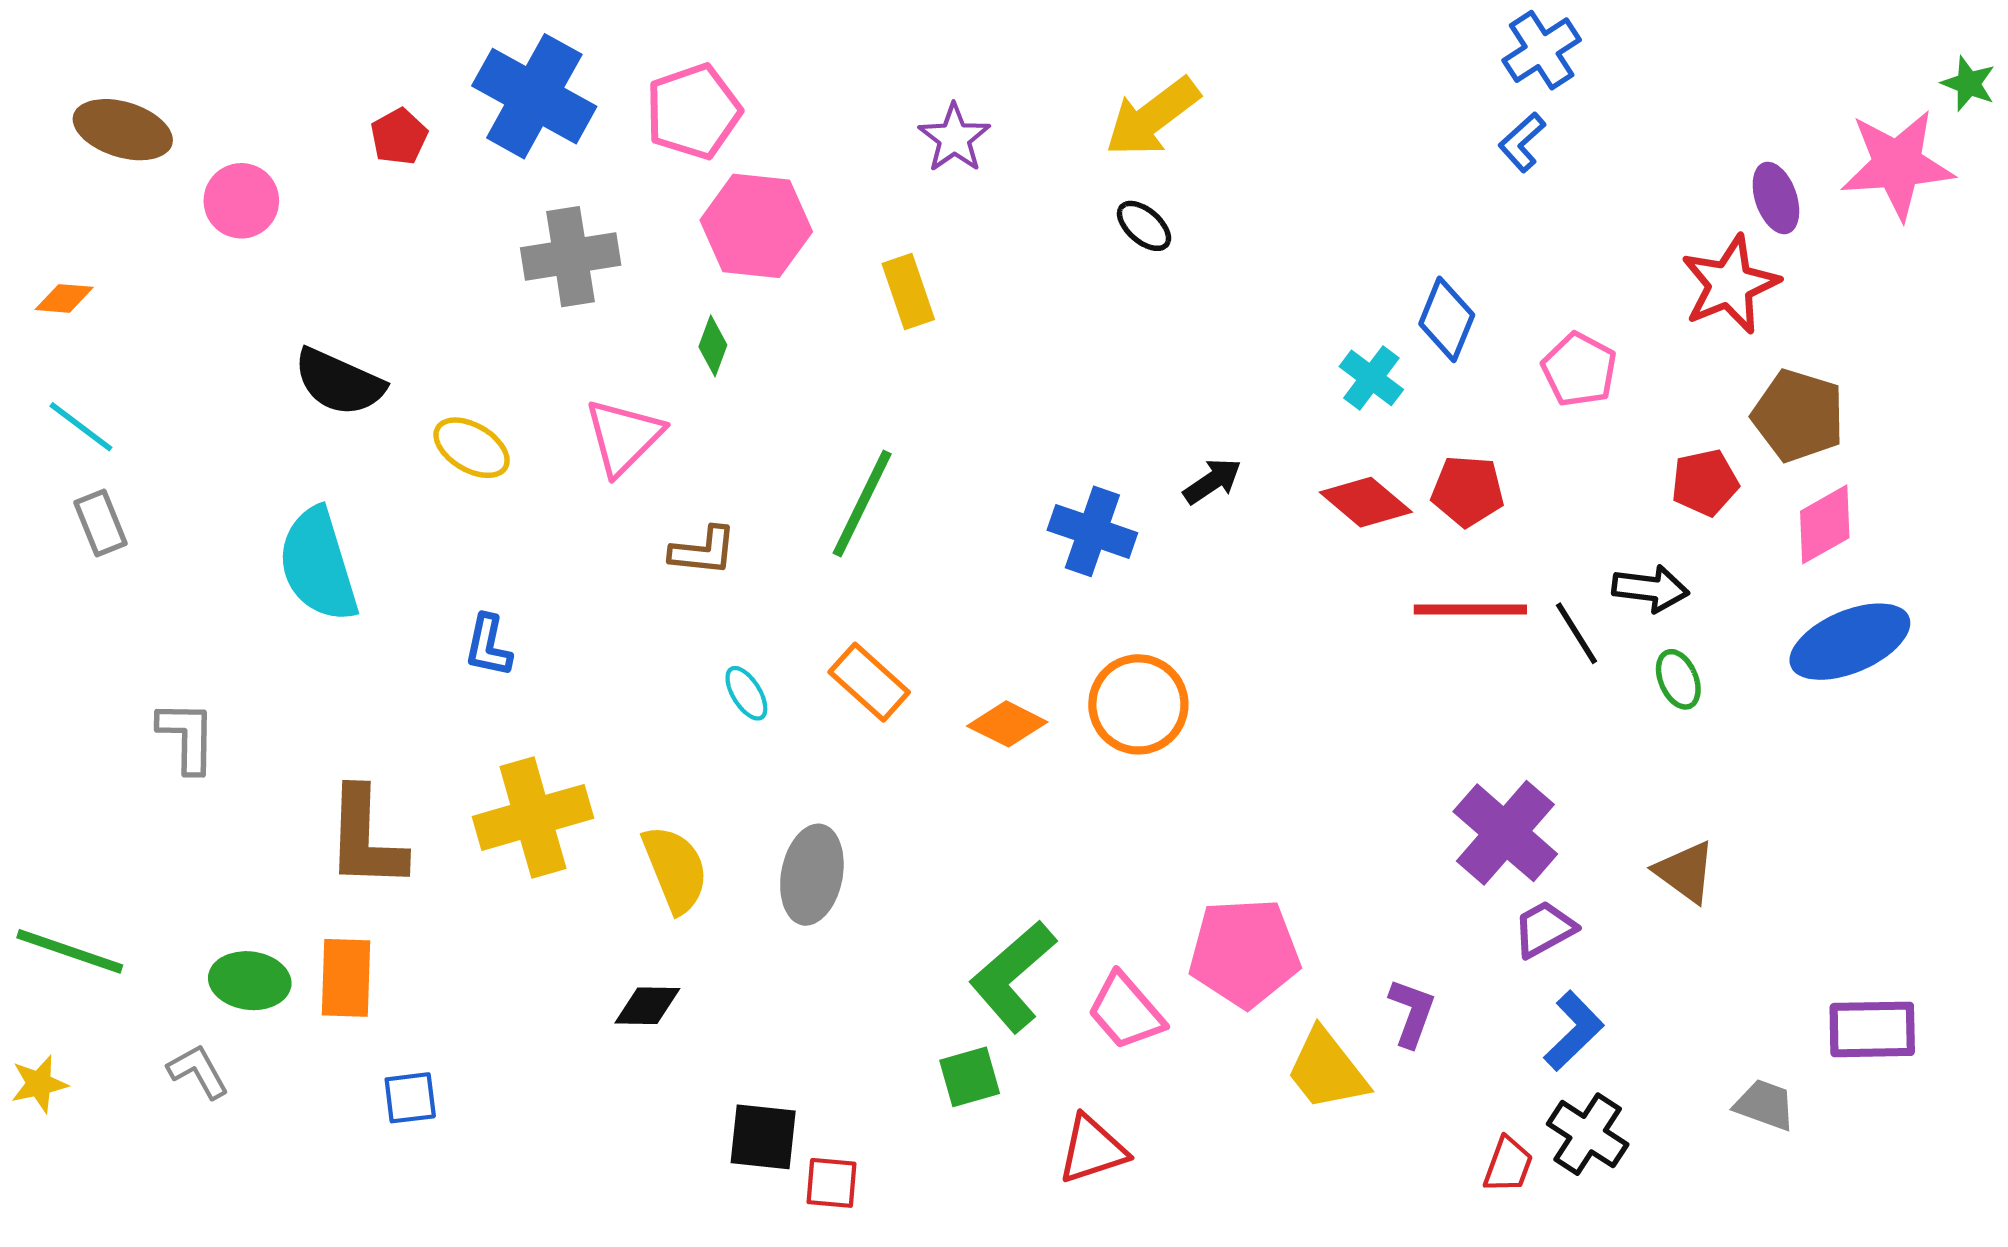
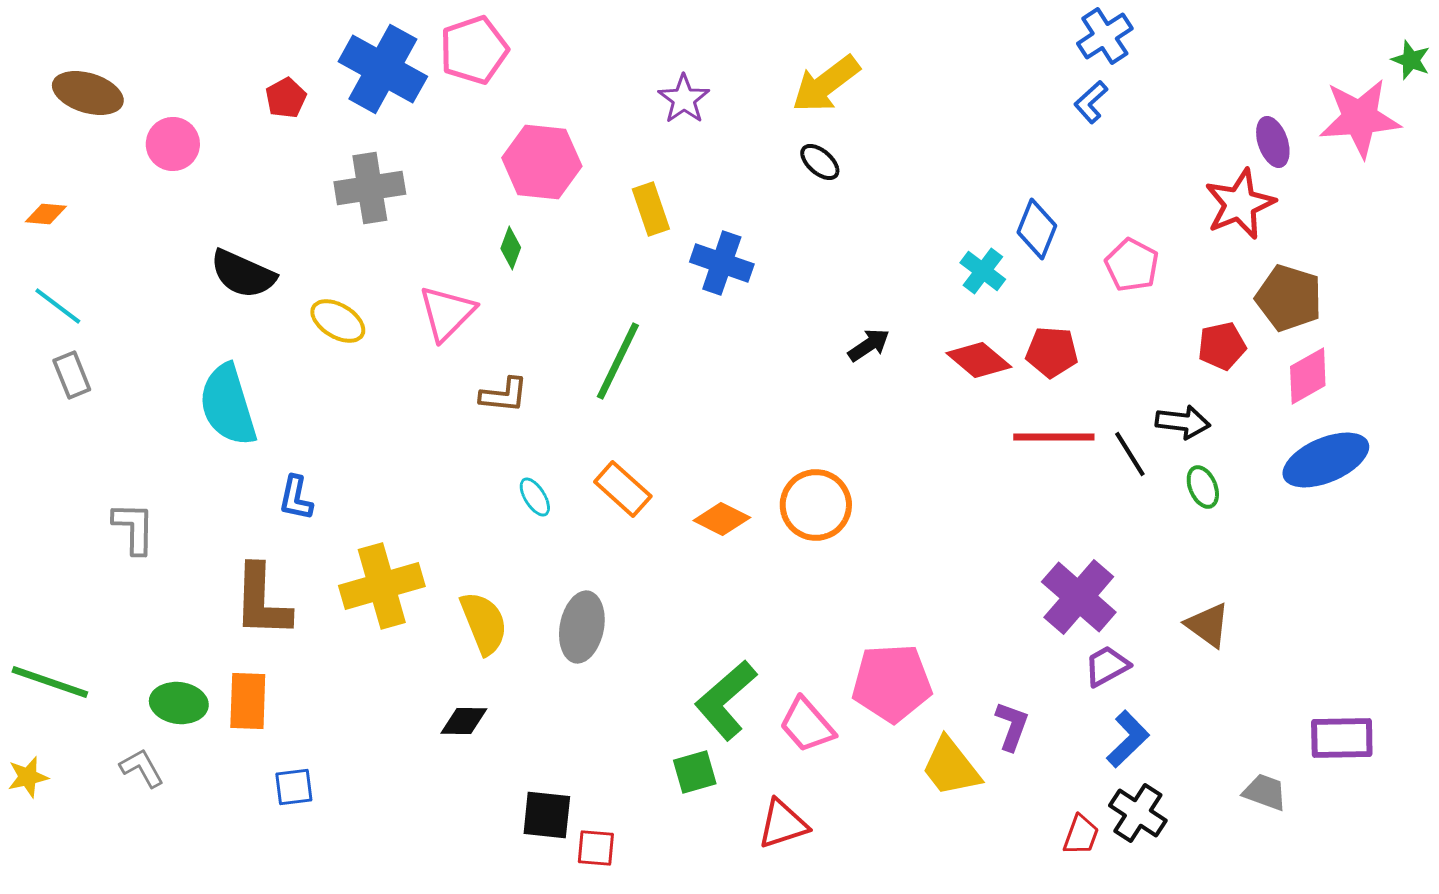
pink pentagon: (693, 111) -> (474, 50), moved
gray cross: (571, 257) -> (370, 188), moved
blue cross: (1092, 531) -> (722, 263), moved
blue L-shape: (488, 646) -> (296, 498), moved

